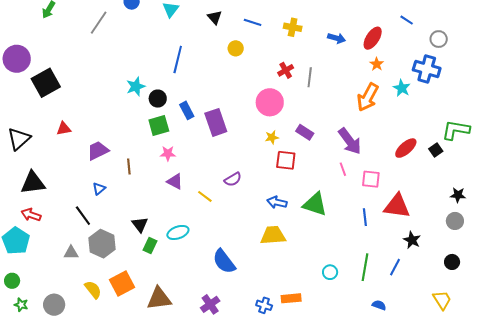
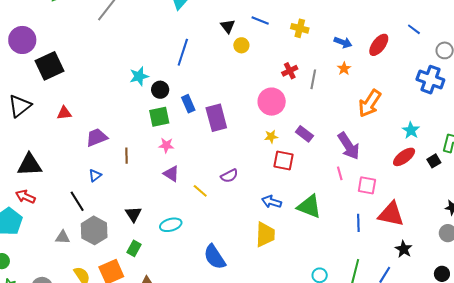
black triangle: (215, 17) -> (228, 26), moved
orange star: (377, 64) -> (344, 68), moved
cyan star: (402, 88) -> (411, 130), moved
black triangle: (19, 139) -> (20, 106), moved
yellow trapezoid: (273, 235) -> (265, 234), turned 92
green rectangle: (150, 246) -> (134, 248), moved

